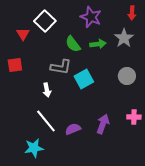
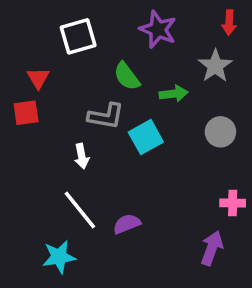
white square: (45, 21) -> (78, 36), turned 30
red triangle: (23, 34) -> (38, 78), moved
green arrow: (98, 44) -> (174, 94), moved
purple arrow: (103, 124) -> (212, 248), moved

